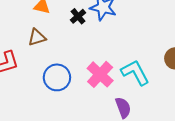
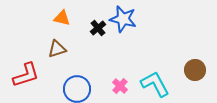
pink cross: (100, 74) -> (120, 86), size x0.6

